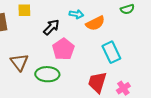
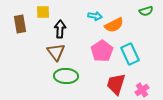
black arrow: (51, 27) -> (60, 29), moved, turned -42
pink pentagon: (63, 49) -> (102, 51), moved
brown triangle: (19, 62) -> (56, 52), moved

